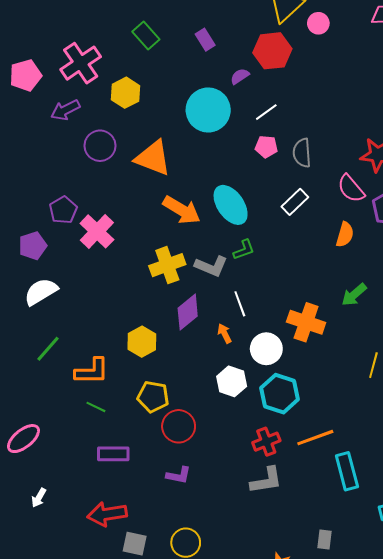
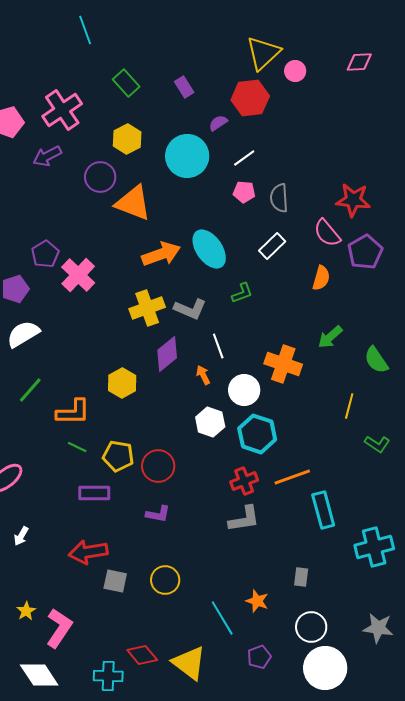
yellow hexagon: (125, 93) -> (127, 139), moved
purple circle: (100, 146) -> (100, 177), moved
orange arrow: (182, 210) -> (161, 254), turned -51
green L-shape: (244, 250) -> (242, 293), moved
yellow pentagon: (153, 397) -> (118, 456), moved

